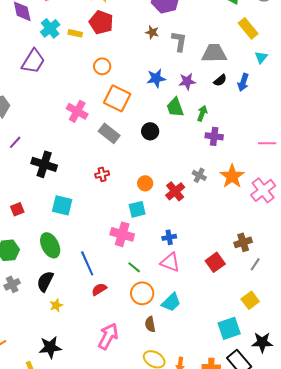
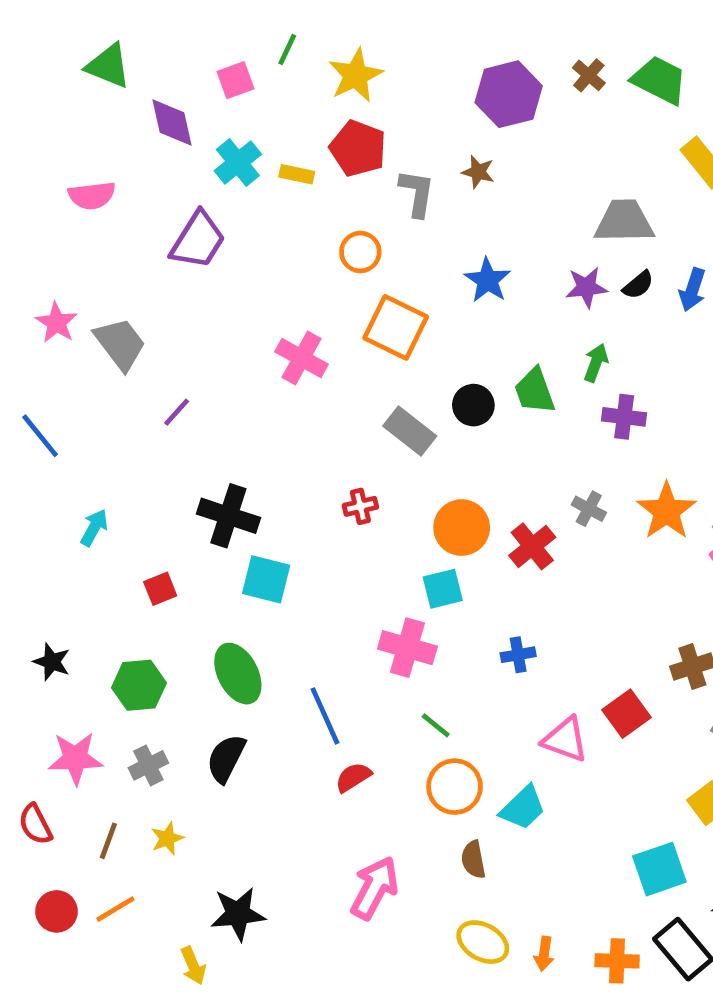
gray L-shape: (179, 41) -> (417, 193), moved
blue star: (156, 78) -> (488, 280), turned -30
purple star: (187, 81) -> (586, 287), moved
green trapezoid: (175, 107) -> (535, 391), moved
gray rectangle: (109, 133) -> (410, 431), moved
purple line: (15, 142) -> (177, 412), moved
black cross: (44, 164) -> (228, 516), moved
orange circle: (145, 183) -> (462, 528), size x1.5
pink triangle: (170, 262) -> (565, 740), moved
yellow star: (56, 305) -> (167, 838), moved

